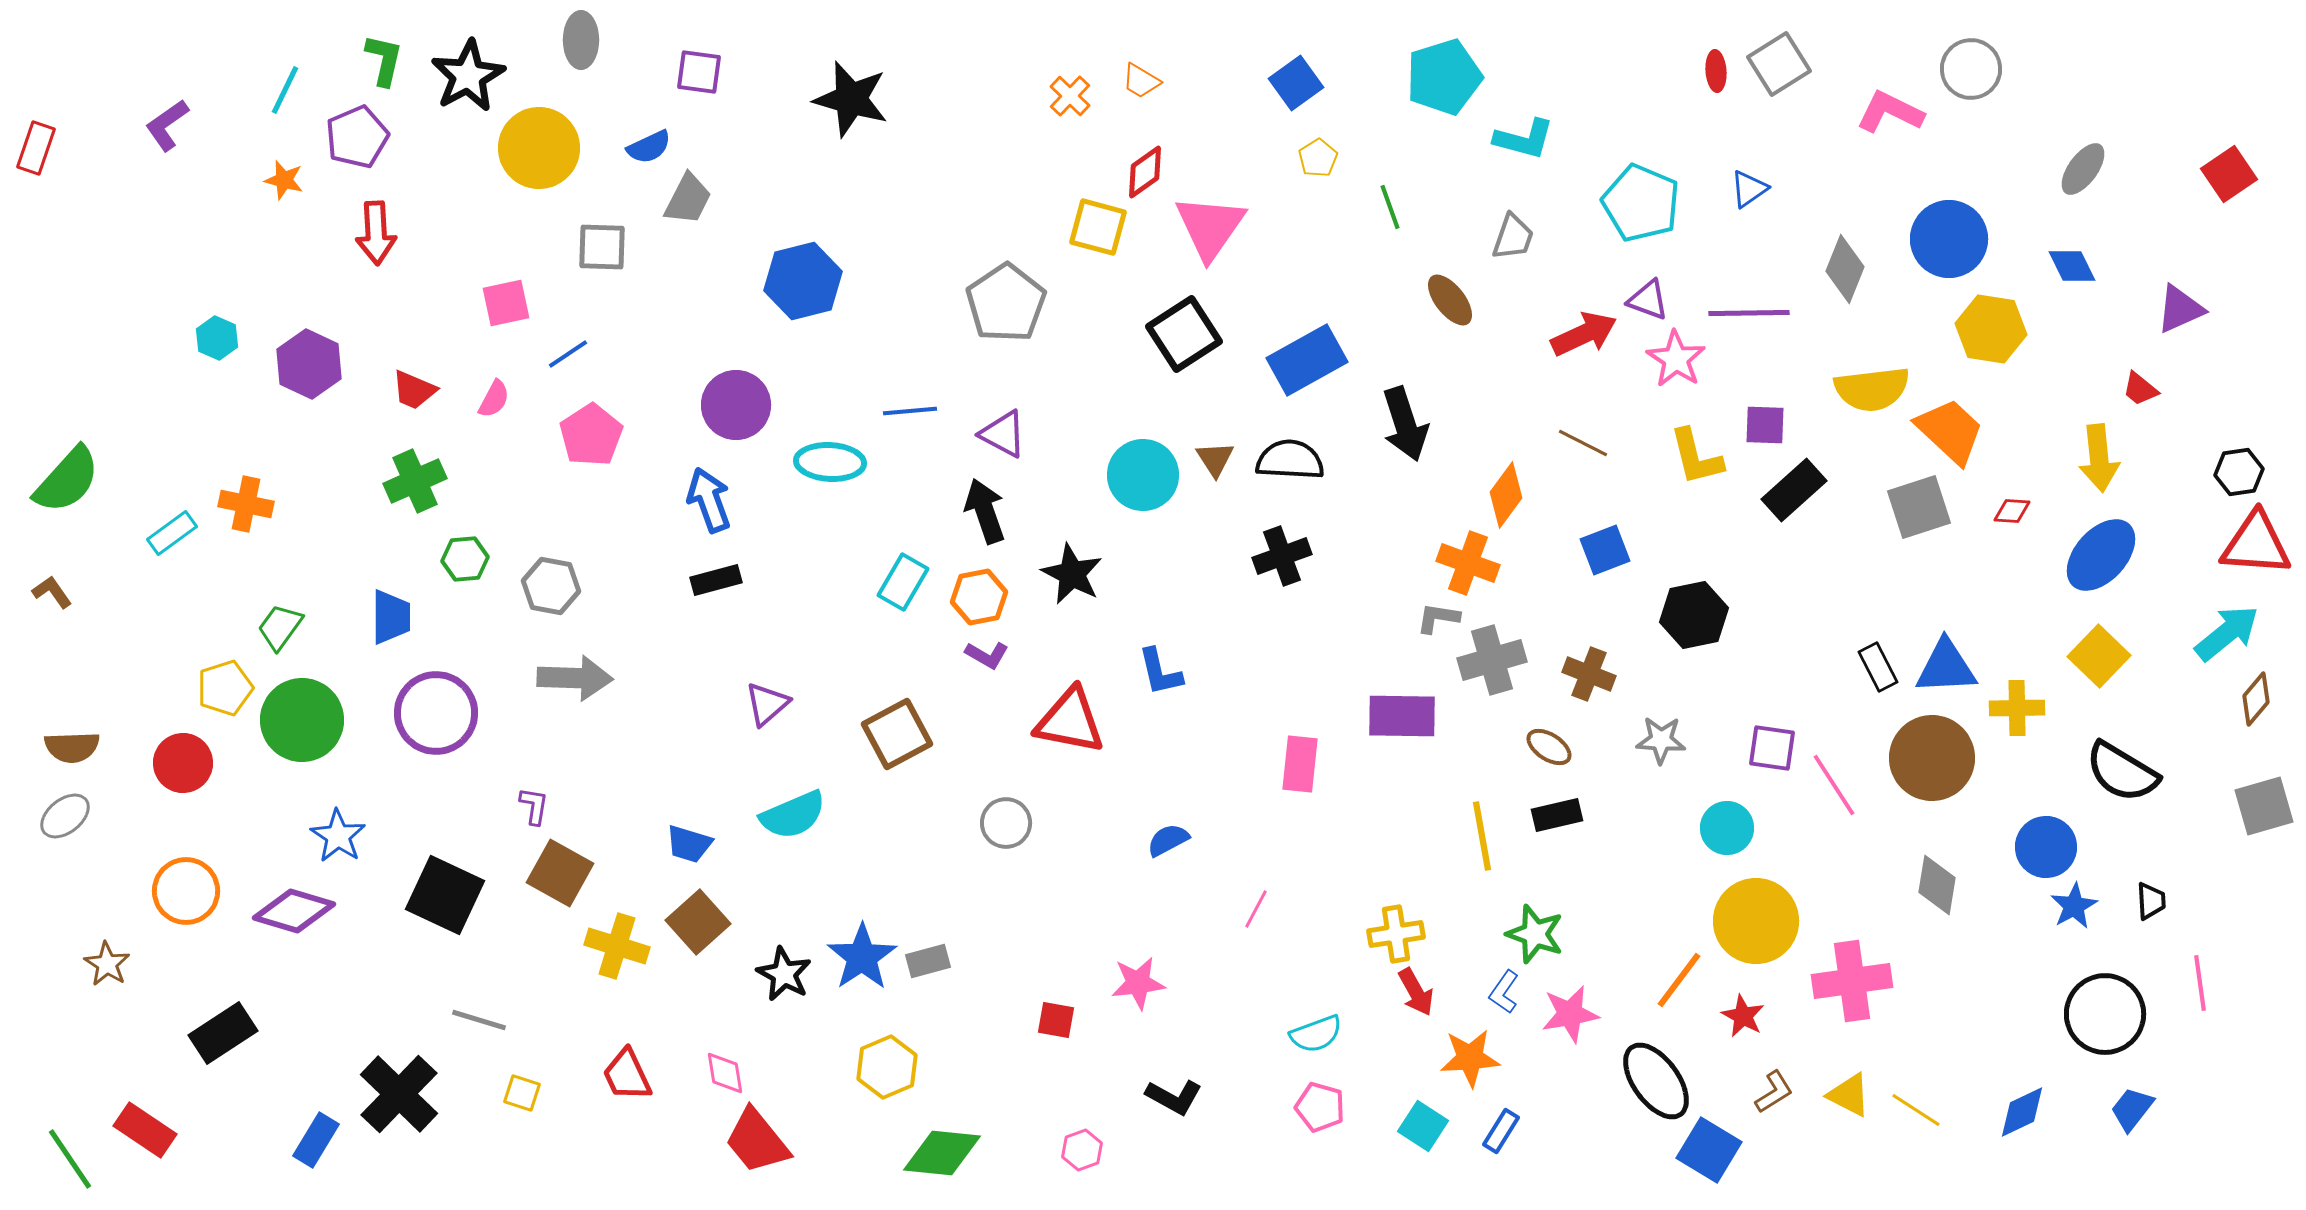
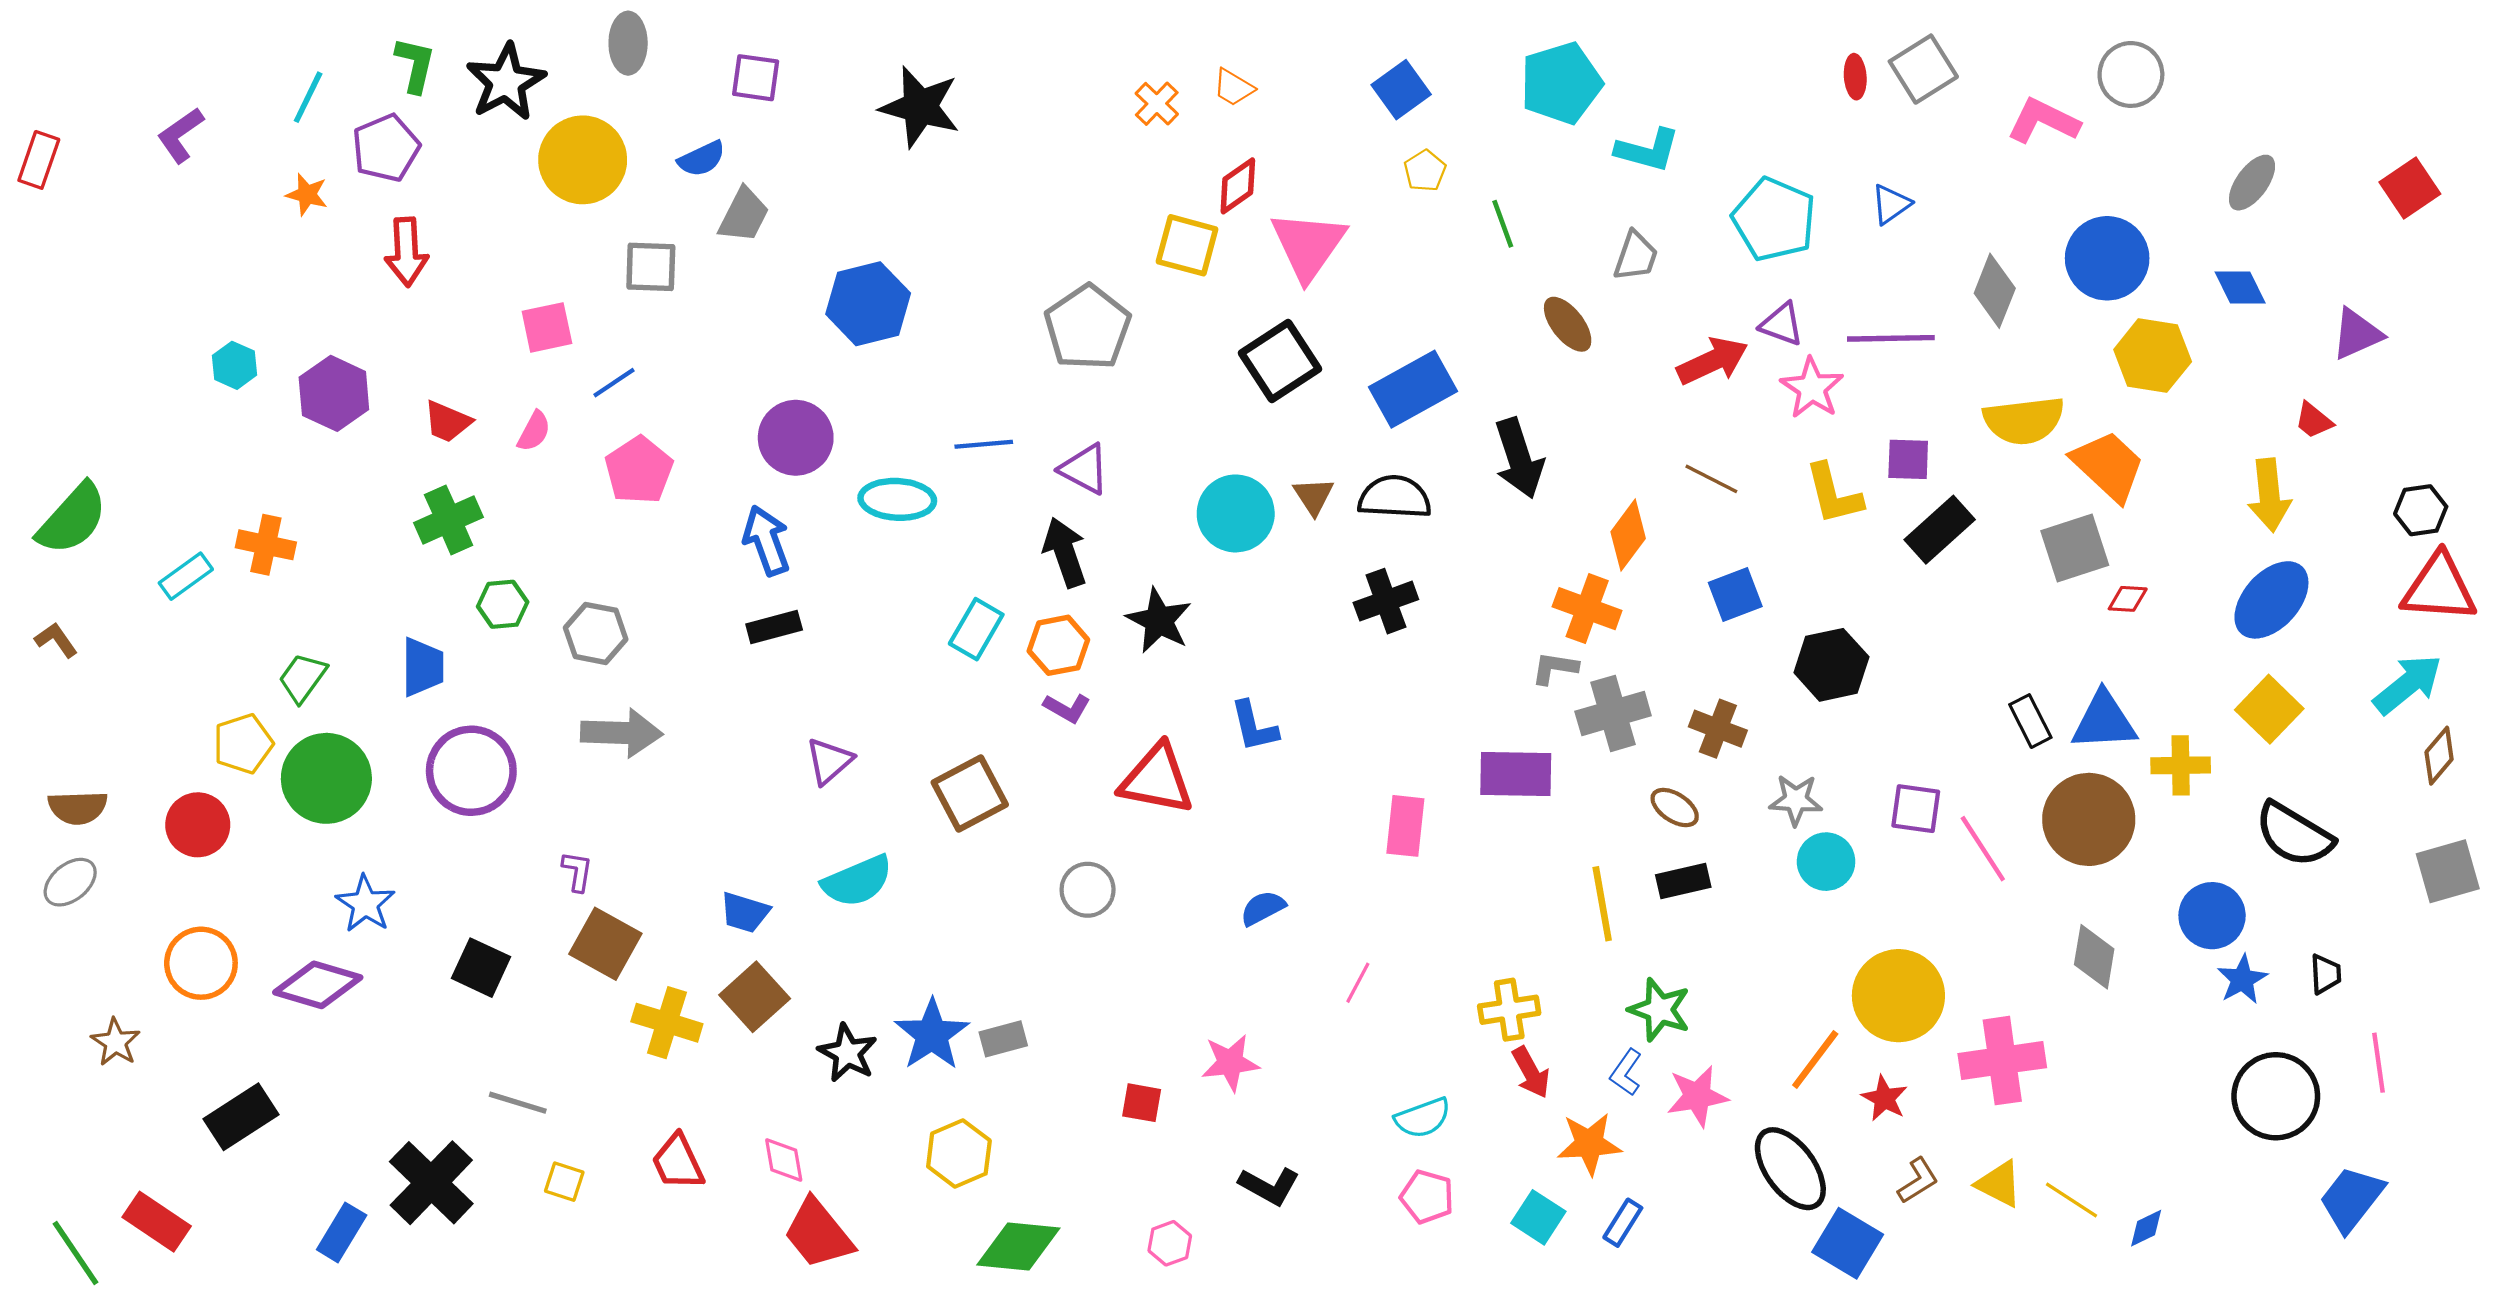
red diamond: (2012, 511) -> (2128, 599), moved
cyan circle: (1727, 828) -> (1826, 862), moved
black square: (445, 895) -> (481, 968), size x0.7
blue trapezoid: (2132, 1109) -> (2351, 1199), moved, size x1.4
blue diamond: (2022, 1112) -> (2146, 1228), moved, size x0.7

